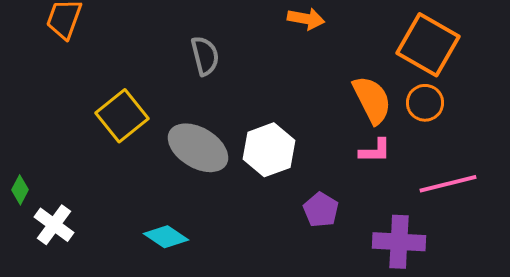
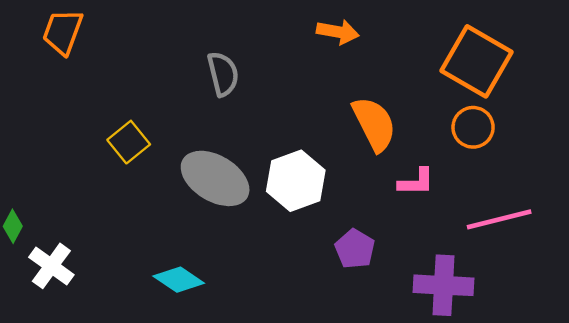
orange semicircle: (372, 100) -> (374, 124), moved
yellow square: (122, 116) -> (129, 142), size x0.7

